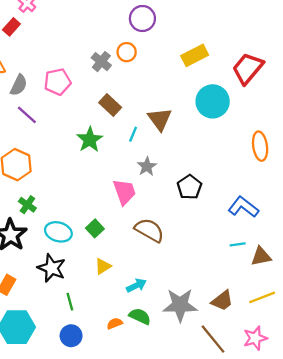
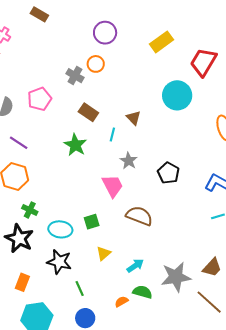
yellow rectangle: (195, 55) -> (162, 42), moved
purple line: (27, 115) -> (19, 143), moved
brown triangle: (160, 119) -> (133, 118), size x0.7
green square: (95, 228) -> (92, 222), turned 35

